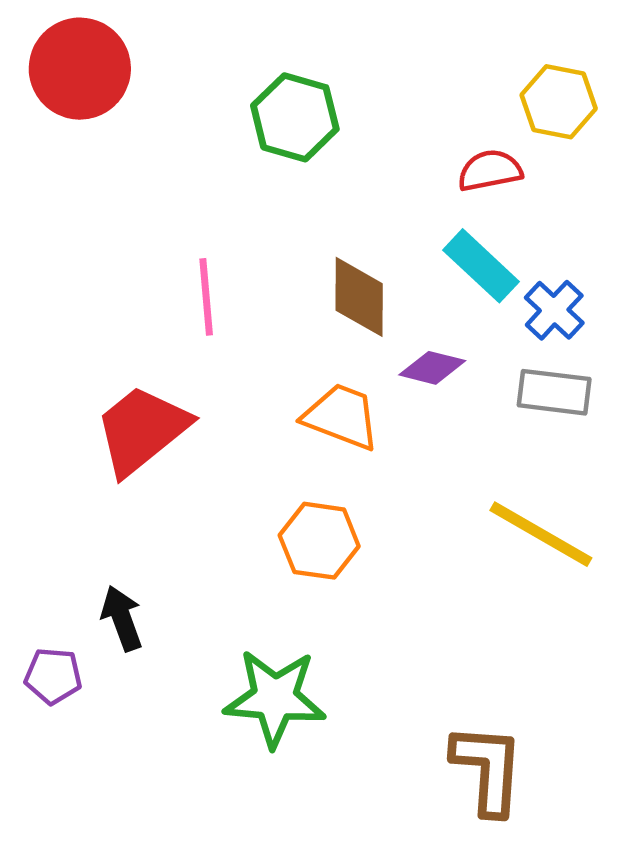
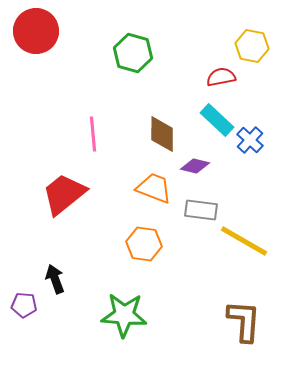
gray rectangle: (554, 392) -> (201, 210), moved
brown L-shape: (488, 769) -> (244, 321), moved

